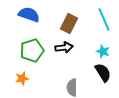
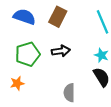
brown rectangle: (69, 23) -> (58, 17), moved

